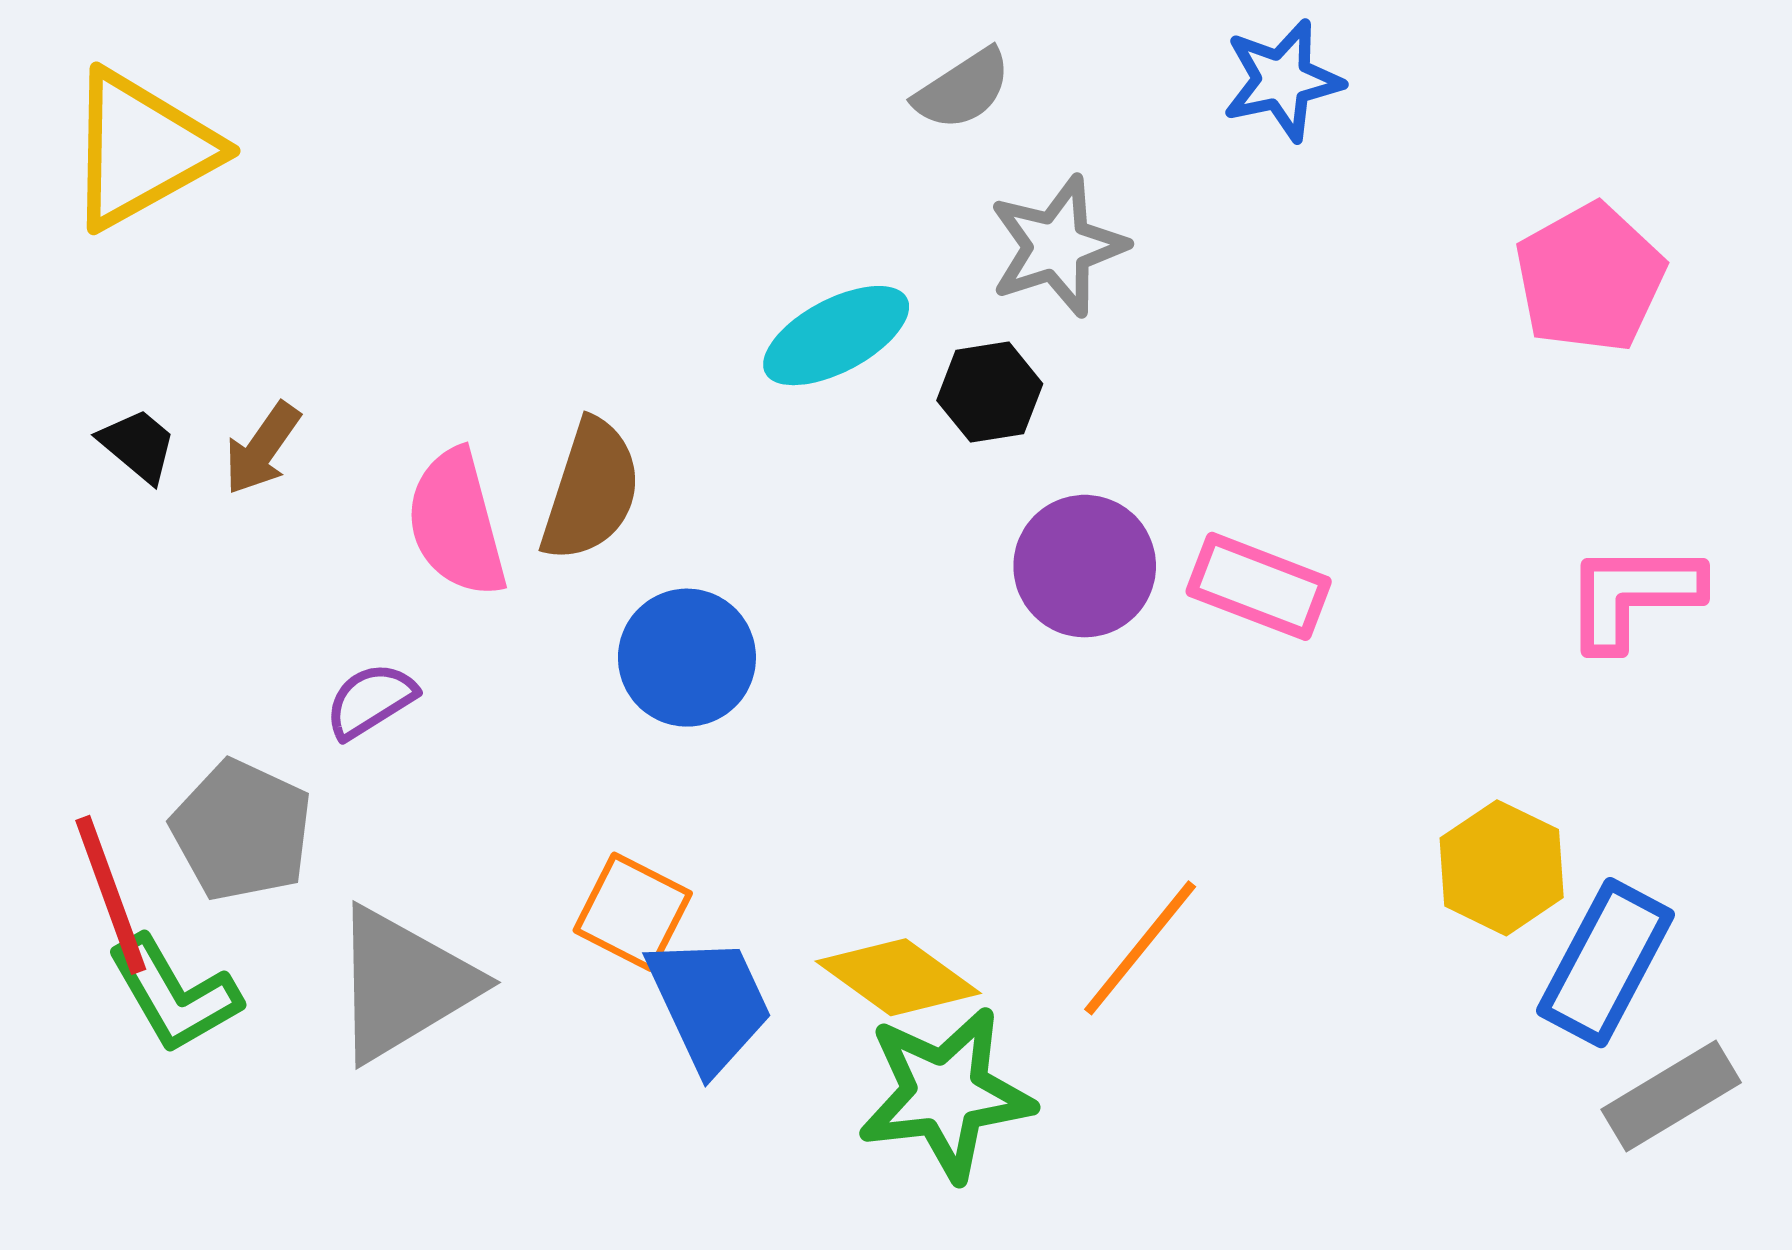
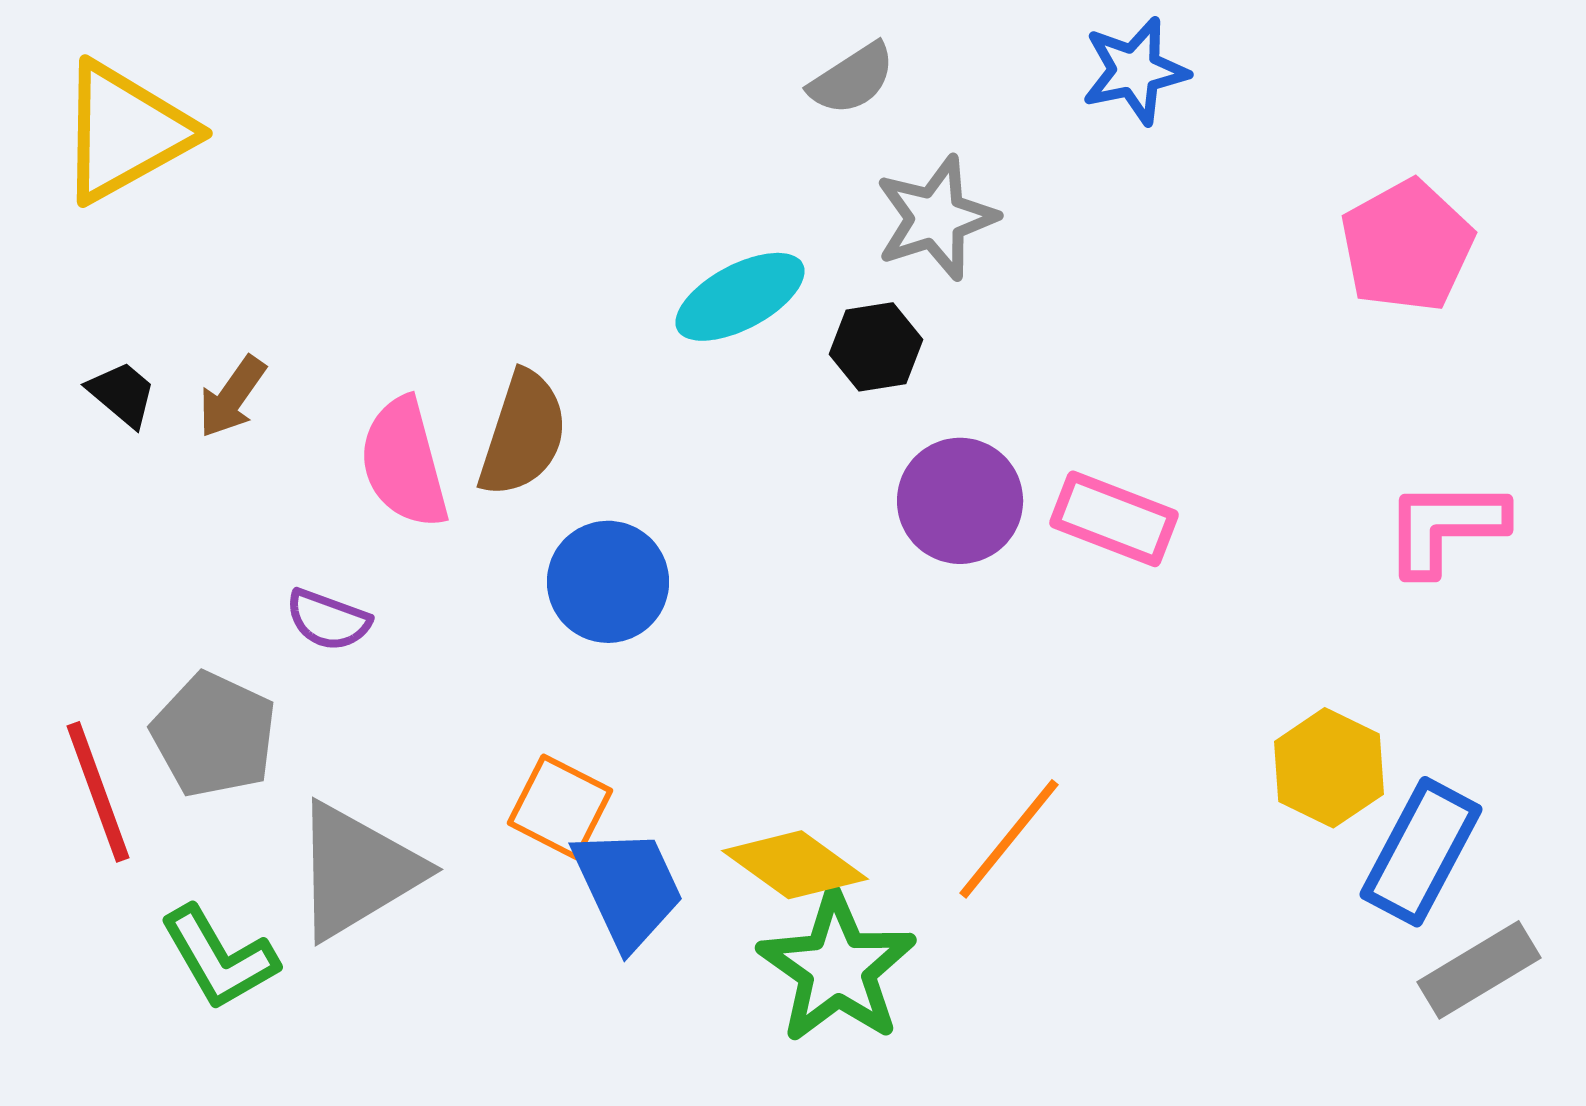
purple semicircle: (371, 701) -> (328, 620), turned -128
green L-shape: (174, 994) -> (219, 958), moved
green star: (946, 1094) -> (837, 968), turned -30

